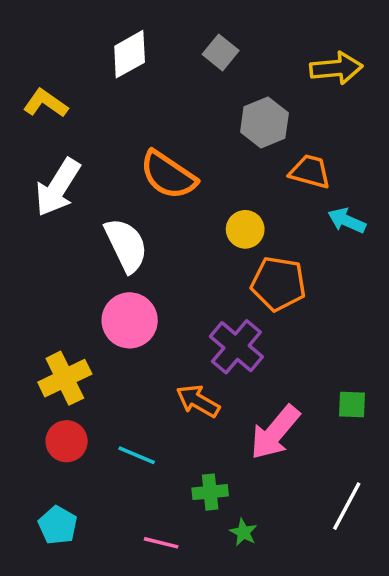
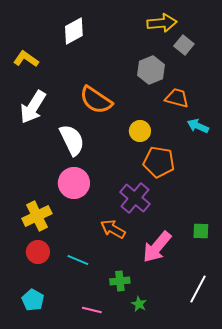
gray square: (221, 52) -> (184, 45), moved
yellow arrow: (336, 68) -> (162, 23), moved

